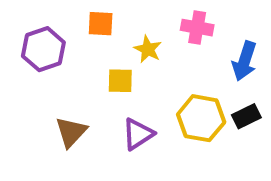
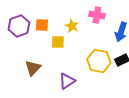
orange square: (101, 24) -> (42, 25), moved
purple triangle: (138, 134) -> (67, 81), moved

